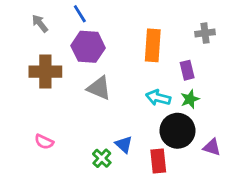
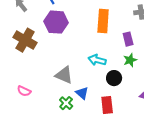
brown cross: (45, 72) -> (25, 40), turned 30
gray triangle: (99, 88) -> (64, 75), moved
cyan arrow: (158, 98) -> (97, 60), moved
black circle: (177, 131) -> (114, 78), moved, size x0.6

